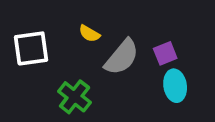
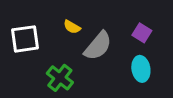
purple square: (165, 53) -> (142, 33), moved, turned -36

